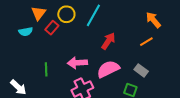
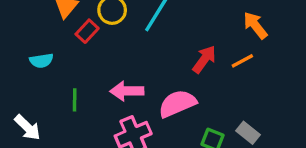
cyan semicircle: (26, 32) -> (41, 61), moved
red arrow: (108, 41) -> (204, 59), moved
gray rectangle: (141, 70) -> (248, 133), moved

